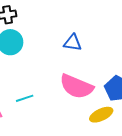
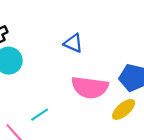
blue triangle: (73, 43) -> (73, 43), turned 30

